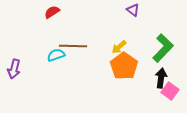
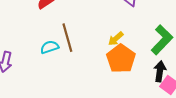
brown line: (73, 46) -> (67, 38), turned 72

